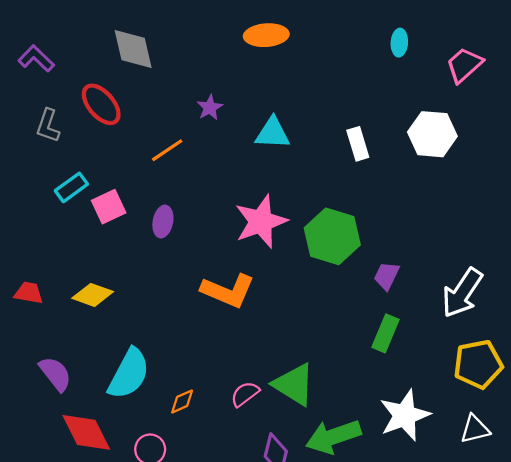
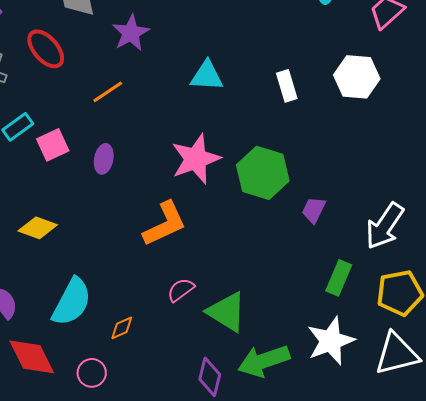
purple star: (210, 108) -> (131, 33), moved, size x1.5
orange L-shape: (228, 291) -> (165, 224), turned -48
green rectangle: (385, 333) -> (339, 278), moved
pink semicircle: (245, 394) -> (181, 290), moved
white triangle: (475, 429) -> (397, 354), size x1.6

